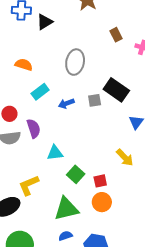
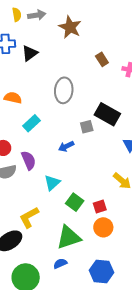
blue arrow: (66, 104) -> (66, 146), moved
cyan triangle: (55, 153) -> (52, 183), turned -30
blue semicircle: (66, 236) -> (60, 264), moved

